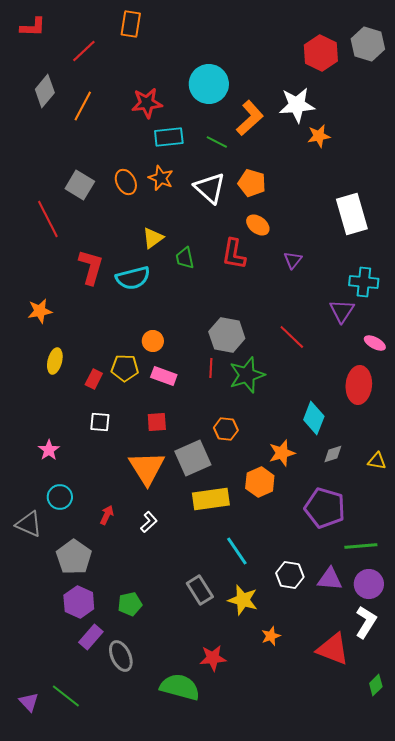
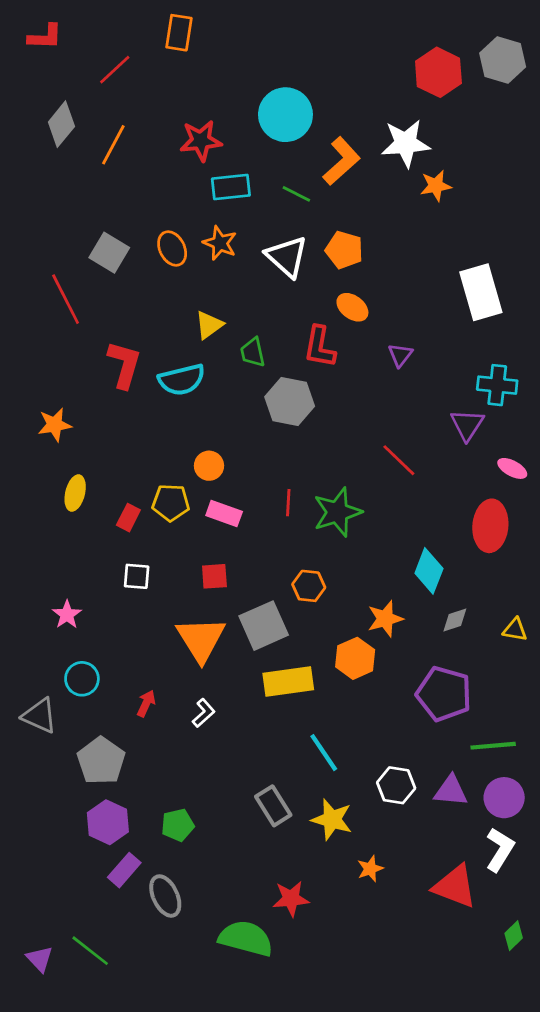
gray hexagon: (227, 335) -> (290, 402), moved

